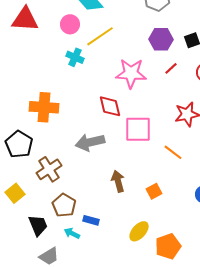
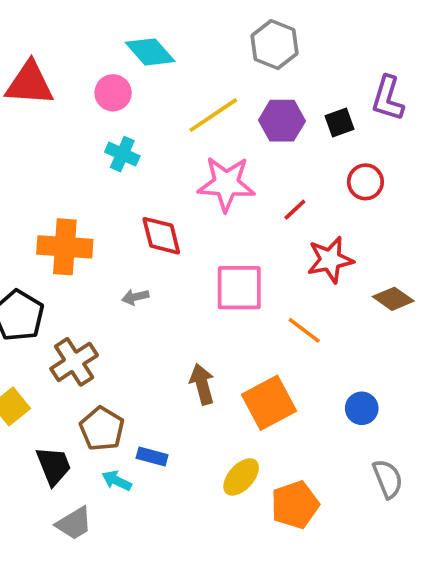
yellow line: (100, 36) -> (213, 115), moved
red line: (171, 68) -> (295, 210), moved
red diamond: (110, 106) -> (161, 236), moved
gray arrow: (90, 142) -> (135, 297), moved, size x0.5
orange square: (154, 191) -> (269, 403), size x1.8

